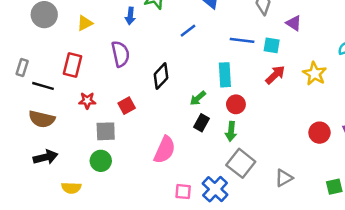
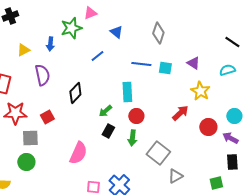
yellow triangle: (85, 23) -> (23, 50), moved
purple triangle: (294, 23) -> (193, 63), moved
red arrow: (275, 75) -> (180, 113), moved
red star: (87, 101) -> (15, 113), size x1.6
red circle: (319, 133) -> (208, 127), moved
gray square: (241, 163) -> (158, 153), moved

